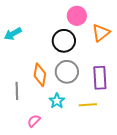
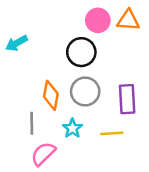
orange triangle: (101, 33) -> (128, 20), moved, turned 42
gray line: (17, 91) -> (32, 123), moved
pink semicircle: (34, 121) -> (43, 154), size x1.5

